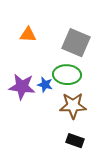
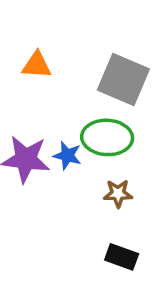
brown star: (73, 106) -> (118, 194), size x0.6

